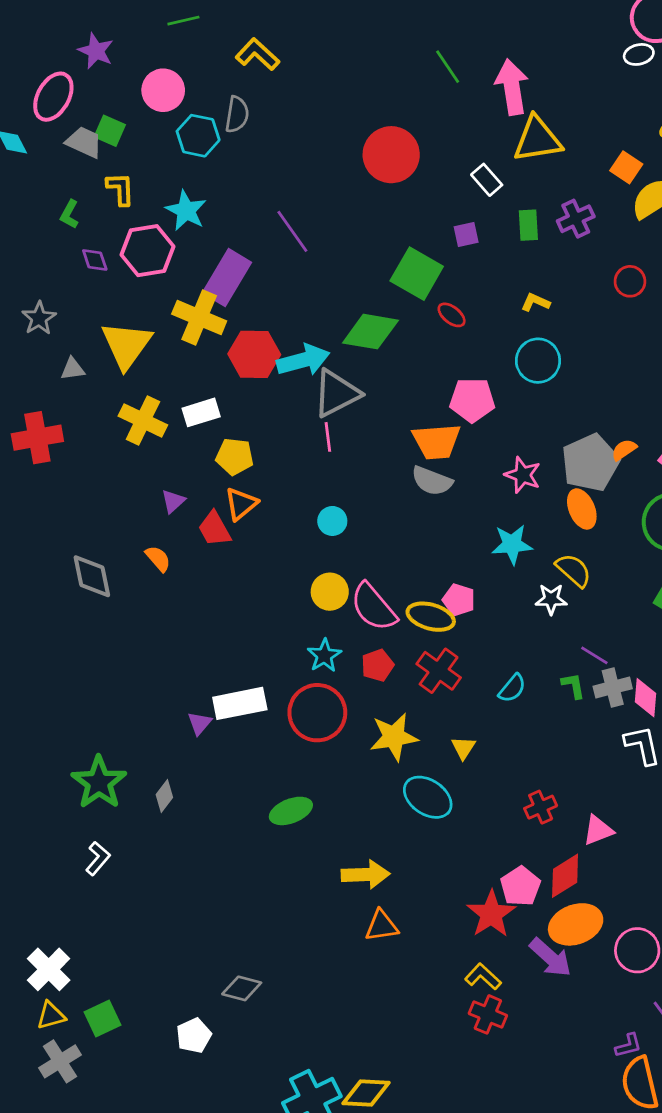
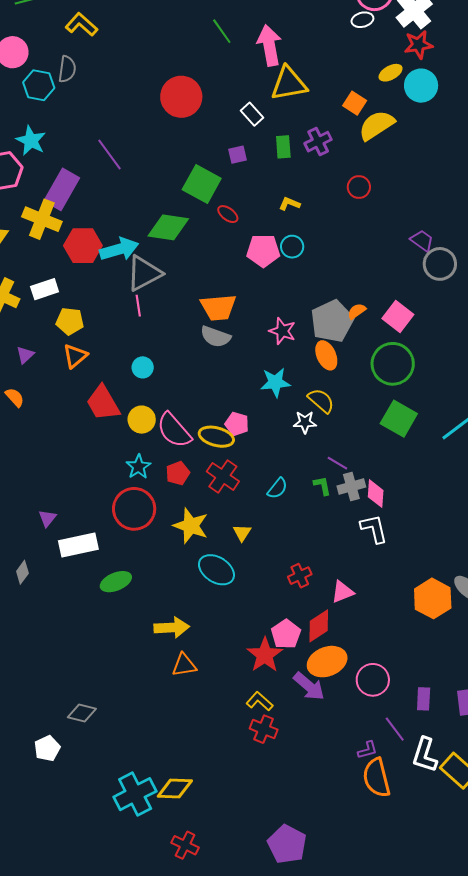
cyan circle: (538, 361) -> (292, 247), size x0.7
pink pentagon: (472, 400) -> (263, 251), moved
red trapezoid: (214, 529) -> (103, 403), moved, size x1.4
white rectangle: (240, 703) -> (78, 545), moved
yellow star: (394, 737) -> (191, 526), turned 30

